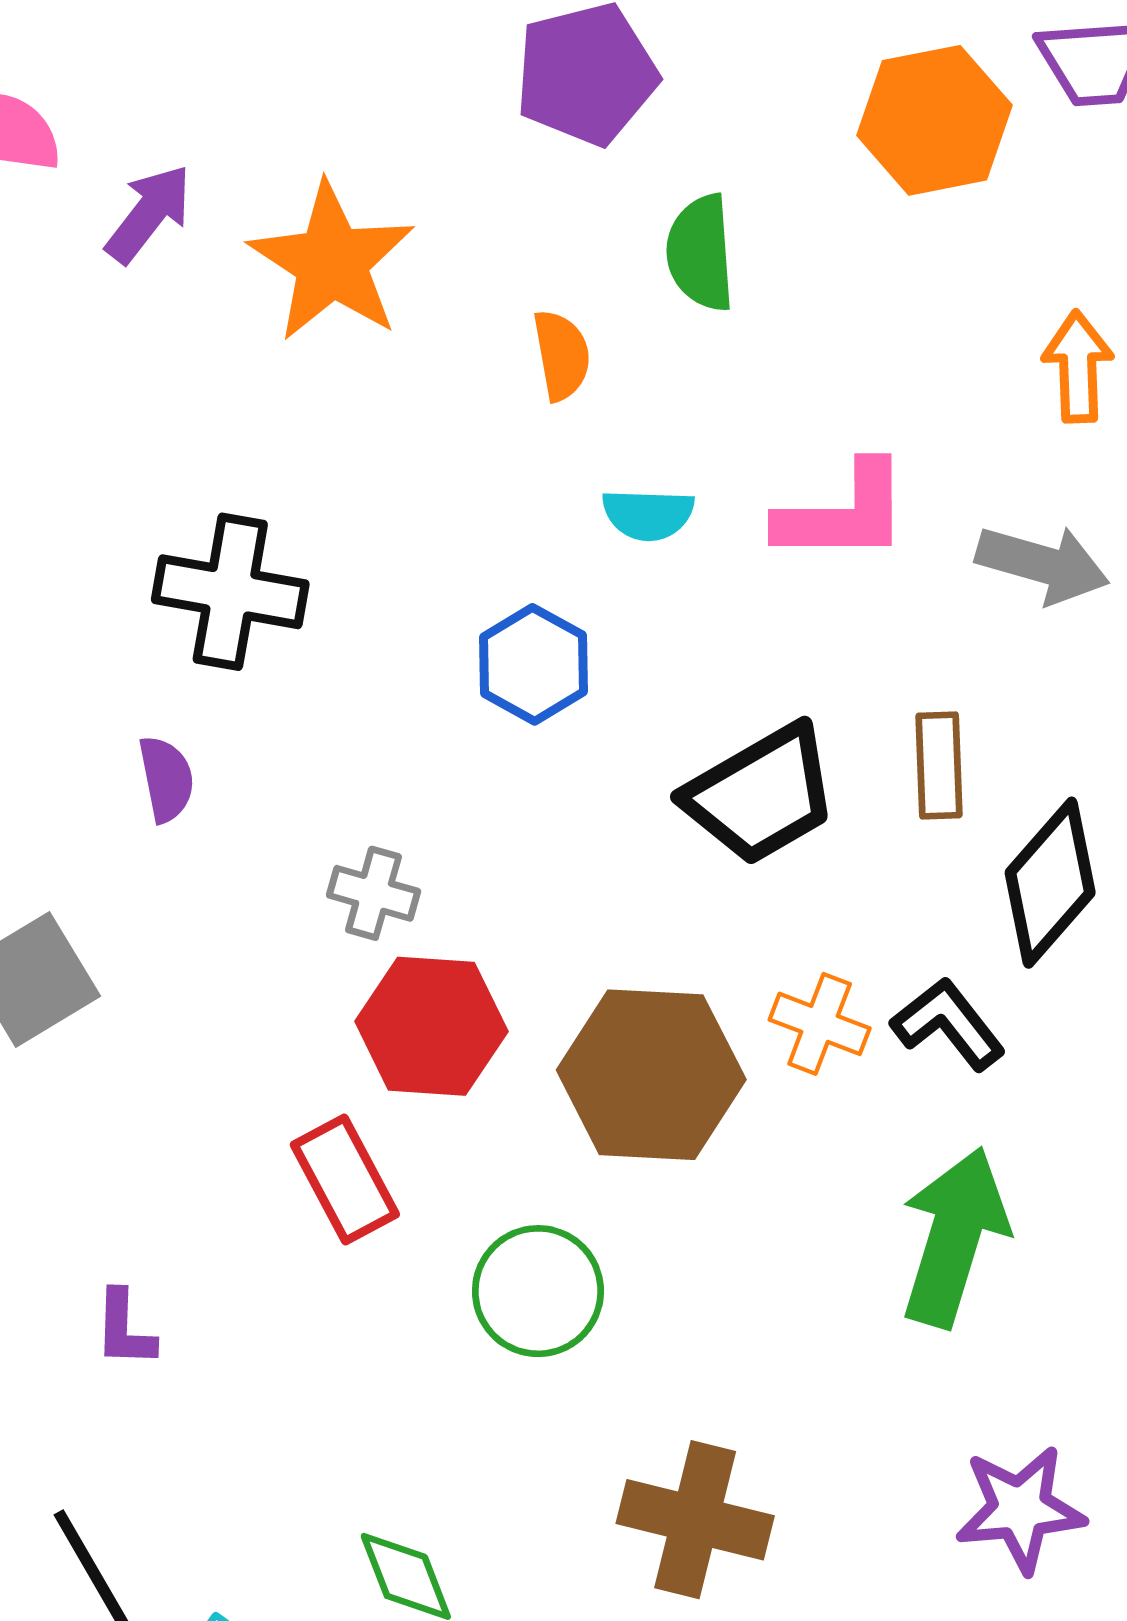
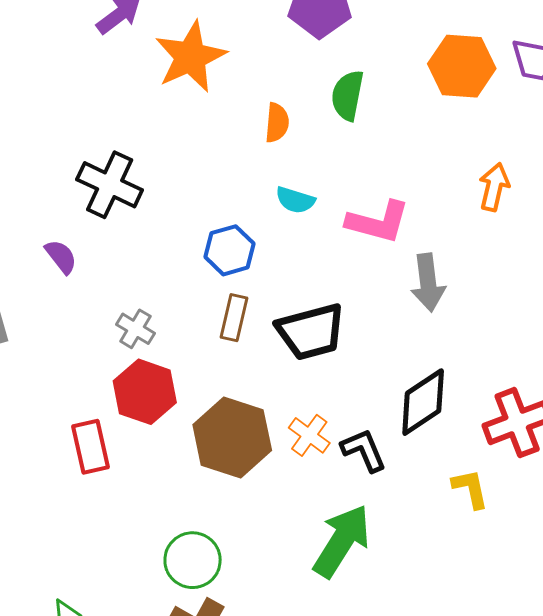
gray arrow: (1043, 564) -> (428, 283), moved, turned 52
brown rectangle: (939, 765) -> (234, 318), moved
purple semicircle: (166, 779) -> (61, 257), turned -42
green circle: (538, 1291) -> (193, 560), moved

